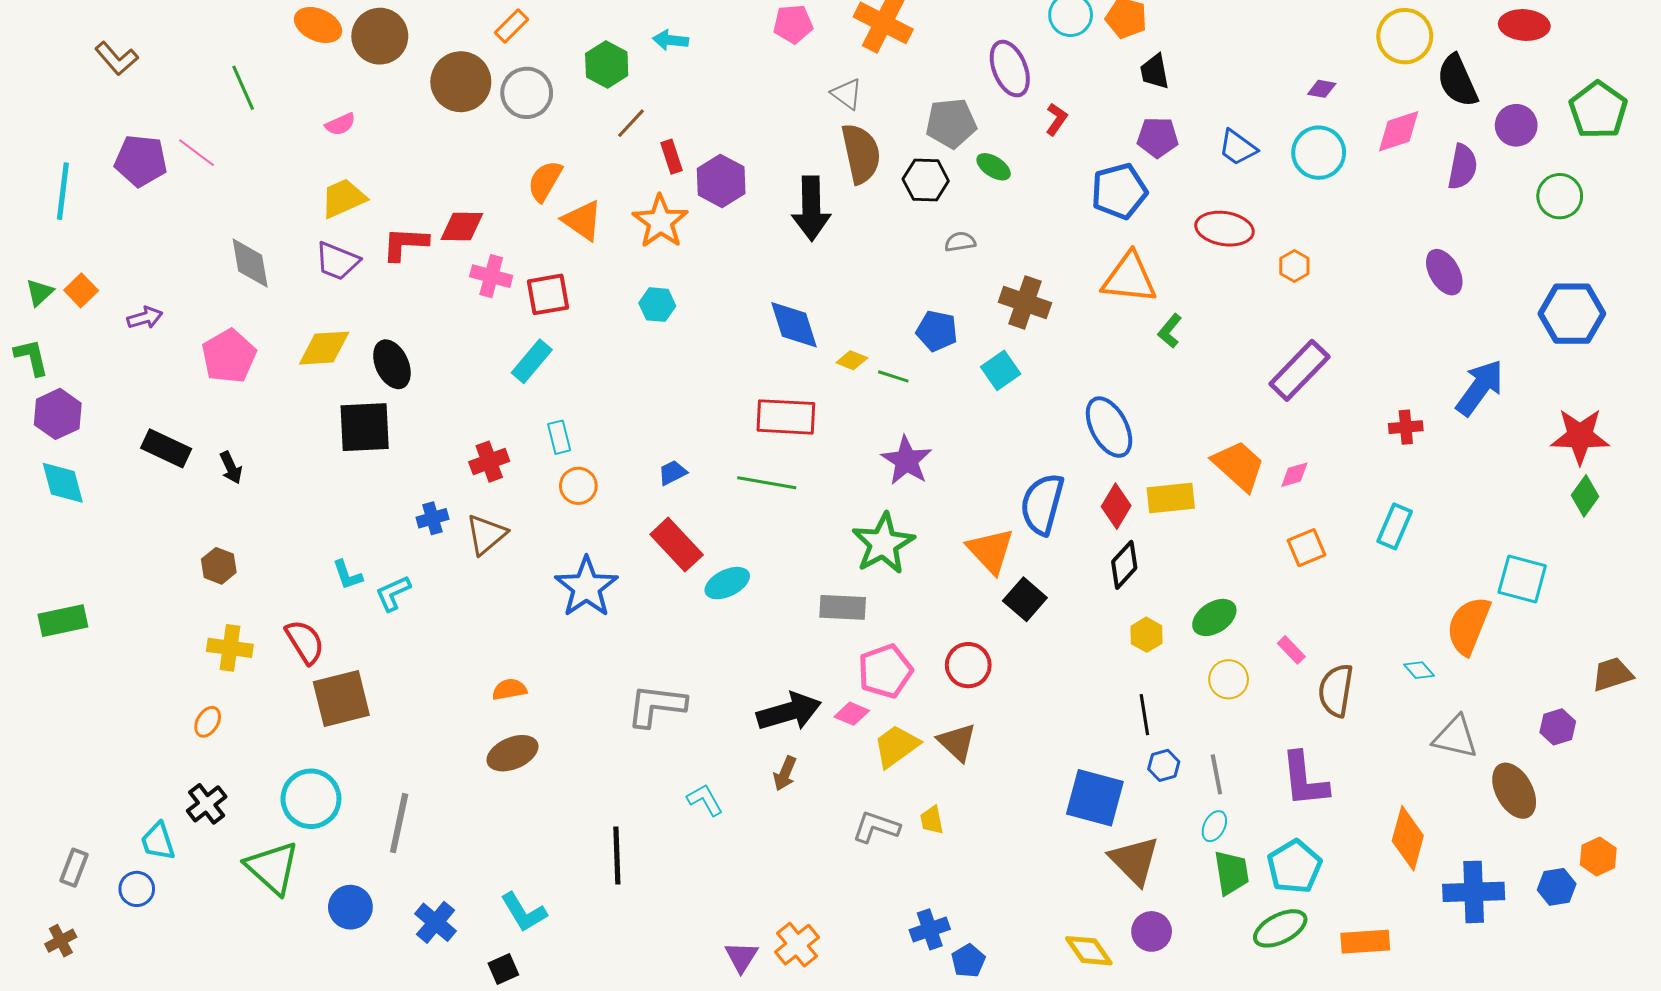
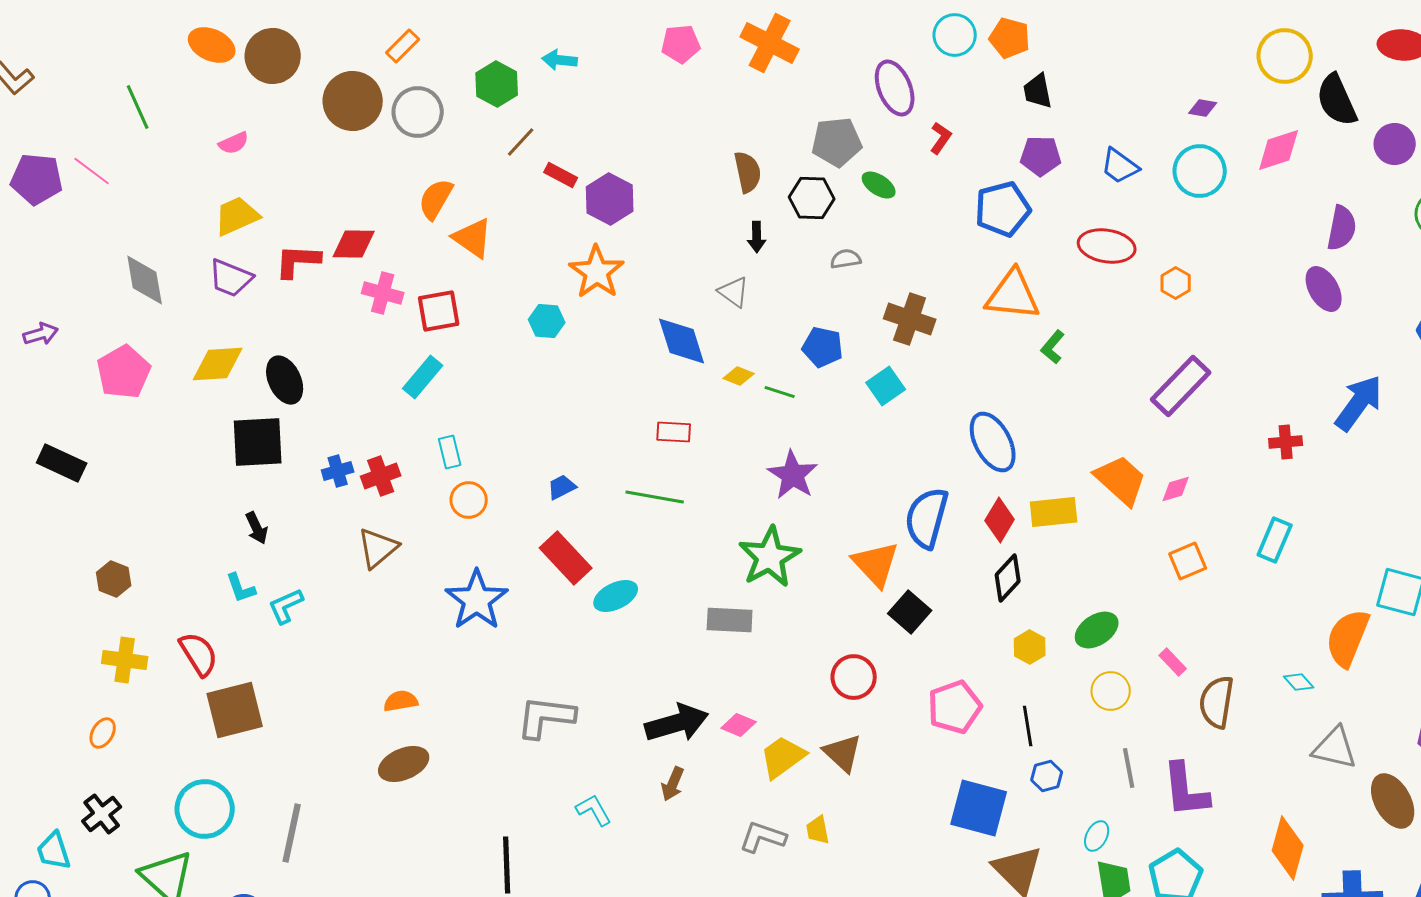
gray triangle: (847, 94) -> (734, 292), moved
brown semicircle: (861, 154) -> (748, 172), size x0.7
red rectangle: (671, 157) -> (561, 175), turned -44
purple semicircle: (1462, 167) -> (1342, 228), moved
black arrow: (811, 208) -> (757, 237), moved, size x0.5
orange star: (660, 221) -> (597, 272), moved
red rectangle: (786, 417) -> (674, 432), size x0.6
black arrow: (231, 468) -> (257, 528), moved
blue cross: (432, 518) -> (338, 471), moved
pink pentagon: (885, 671) -> (955, 707), moved
gray line: (1216, 774) -> (1129, 768), moved

